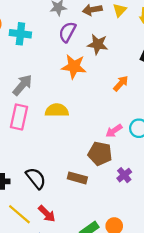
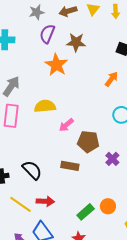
orange star: (74, 67) -> (56, 65), turned 30
orange arrow: (121, 83) -> (111, 79), moved
pink arrow: (114, 131) -> (66, 125), moved
red arrow: (47, 214) -> (45, 201), turned -36

